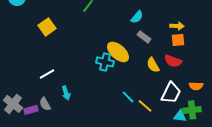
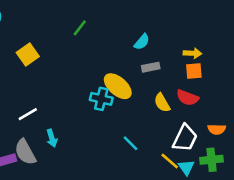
gray rectangle: (144, 37) -> (151, 67), turned -48
gray semicircle: (45, 104) -> (25, 152), size x1.5
yellow line: (145, 106) -> (170, 161), moved
cyan triangle: (180, 116) -> (186, 167), moved, turned 48

